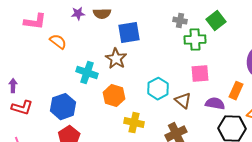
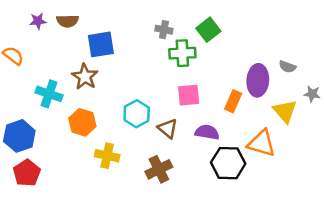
orange rectangle: (236, 91) -> (233, 101), moved

